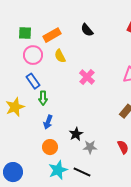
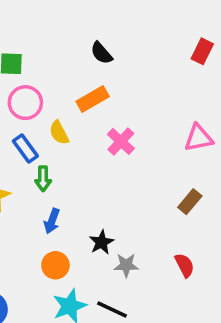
black semicircle: (87, 30) -> (101, 53), moved
orange rectangle: (52, 35) -> (93, 99), moved
yellow semicircle: (60, 56) -> (59, 133), moved

